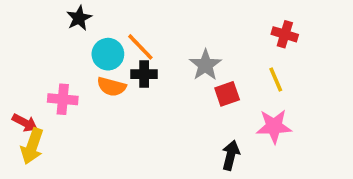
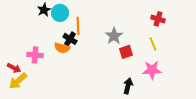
orange line: (140, 47) -> (78, 26), turned 42
cyan circle: (108, 54) -> (60, 13), moved
black cross: (144, 74) -> (70, 39), moved, turned 32
yellow arrow: (32, 146) -> (18, 81), turned 30

